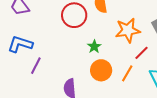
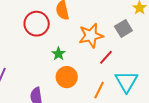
orange line: (127, 73) -> (99, 90), moved

